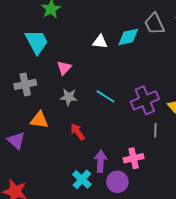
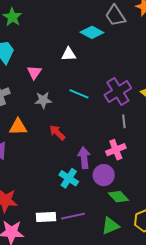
cyan diamond: (128, 37) -> (92, 32), turned 50
white triangle: (100, 42) -> (69, 54), moved
gray line: (155, 130) -> (124, 121), moved

